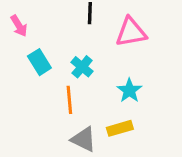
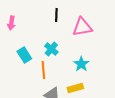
pink arrow: (19, 26) -> (11, 23), turned 40
cyan rectangle: (39, 62) -> (24, 55), moved

